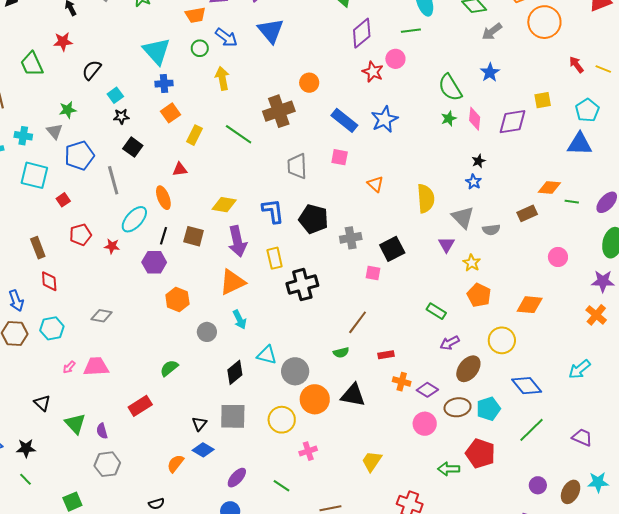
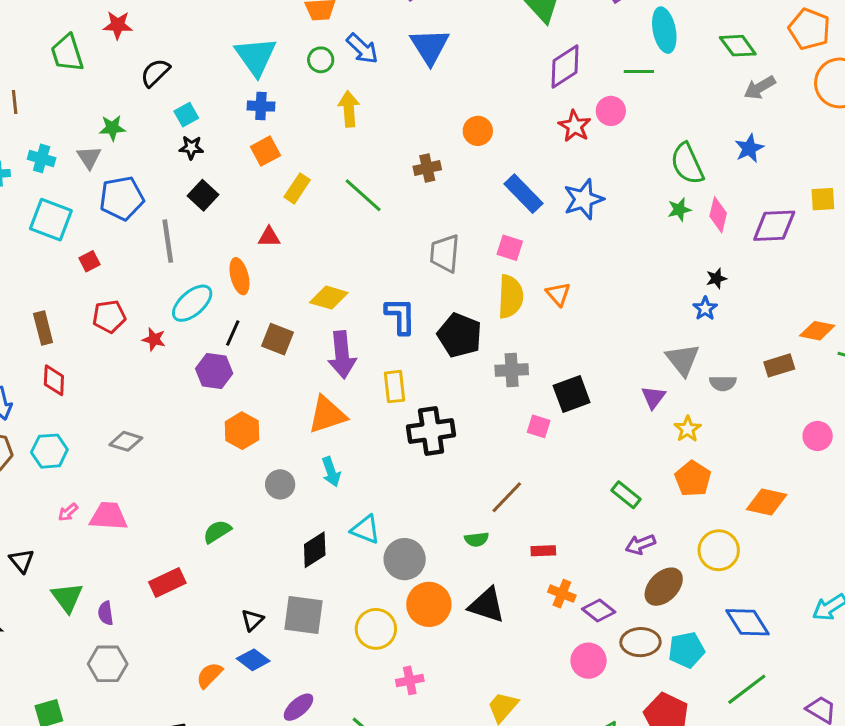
brown cross: (279, 111) -> (427, 168), size x0.6
yellow semicircle: (426, 198) -> (510, 297), moved

